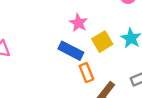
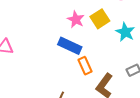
yellow square: (102, 42) -> (100, 19), moved

